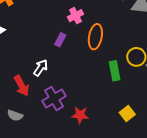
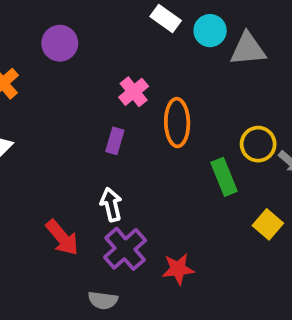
white arrow: (41, 68) -> (111, 204), moved, turned -36
yellow square: (127, 113) -> (268, 224), moved
gray semicircle: (15, 115) -> (103, 300), moved

